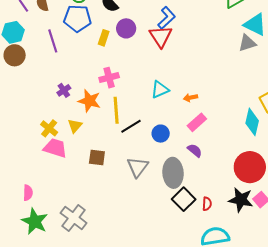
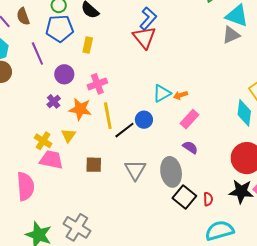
purple circle: (126, 28) -> (64, 74), moved
cyan triangle: (160, 89) -> (162, 93), moved
blue circle: (161, 134) -> (144, 120), moved
pink semicircle: (28, 193) -> (25, 186), moved, size x1.8

